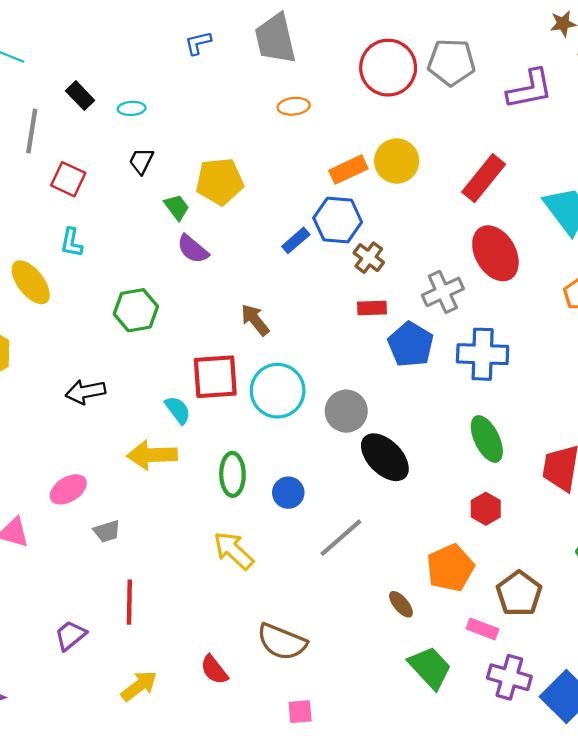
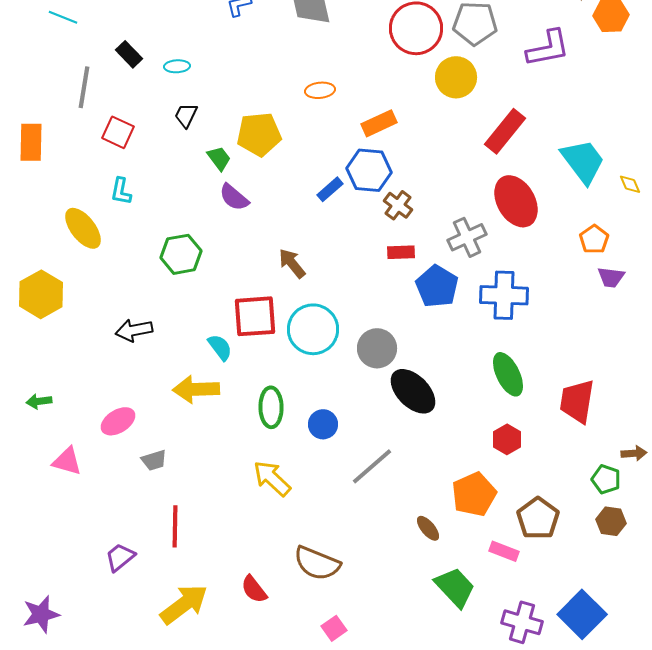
orange ellipse: (294, 106) -> (320, 90), moved
yellow circle: (397, 161) -> (456, 77), moved
purple cross: (509, 677) -> (522, 622), moved
yellow arrow: (139, 686) -> (184, 604), size x1.4
pink square: (300, 712) -> (334, 628), turned -30

